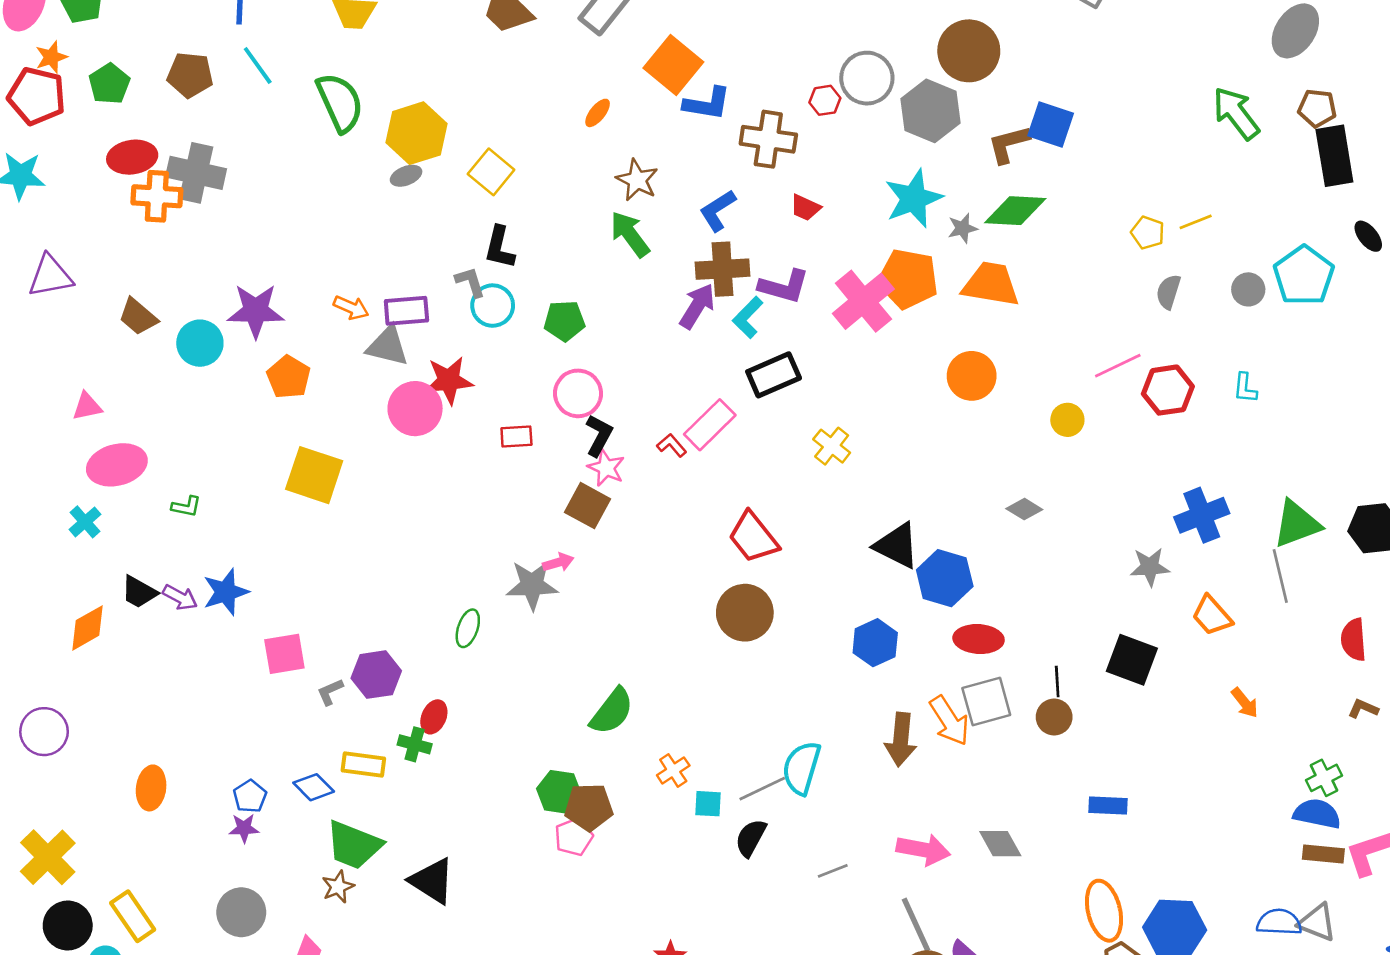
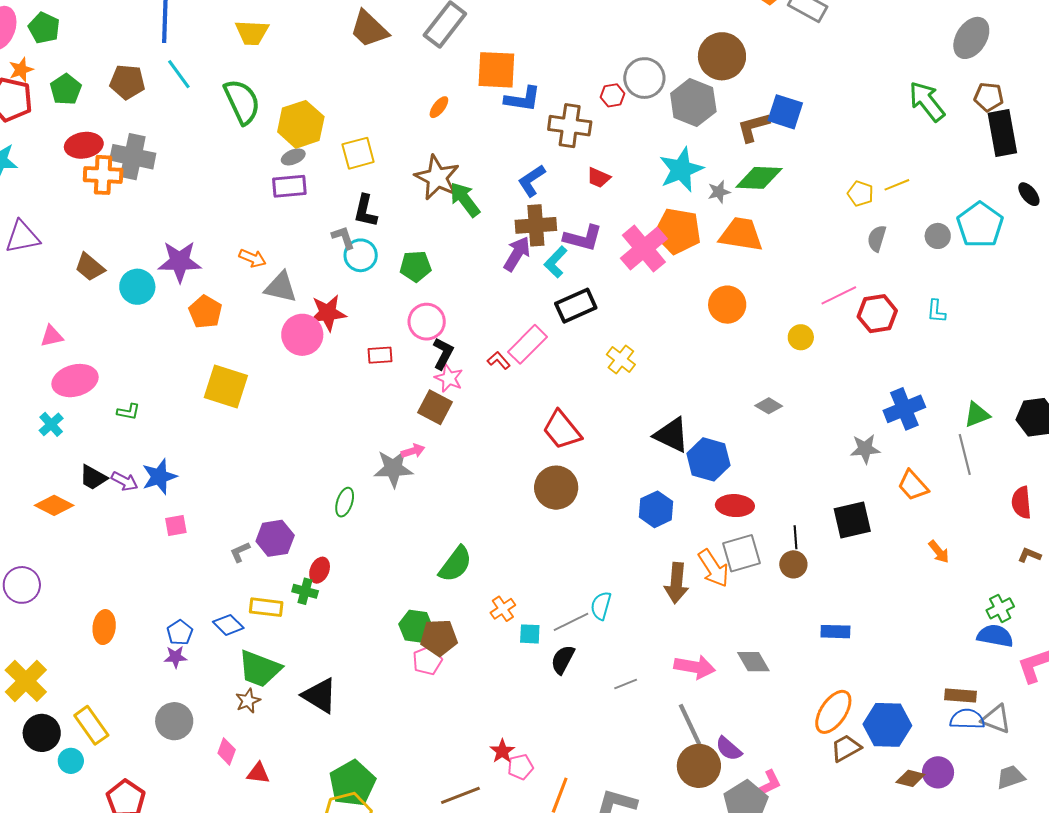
orange square: (673, 65) -> (496, 70), turned -36
yellow square: (491, 172) -> (358, 153), turned 36
brown star: (637, 180) -> (437, 177), moved, size x1.4
purple rectangle: (406, 311) -> (289, 186), moved
green triangle: (1297, 524) -> (977, 415), size x0.7
orange diamond: (88, 628) -> (54, 505), turned 57
pink square: (284, 654) -> (176, 526), moved, size x0.7
black square: (1132, 660) -> (852, 520), turned -33
cyan semicircle: (802, 768) -> (601, 606), size x0.7
brown rectangle: (1323, 854) -> (960, 696), moved
orange ellipse: (1104, 911) -> (833, 712), turned 48

